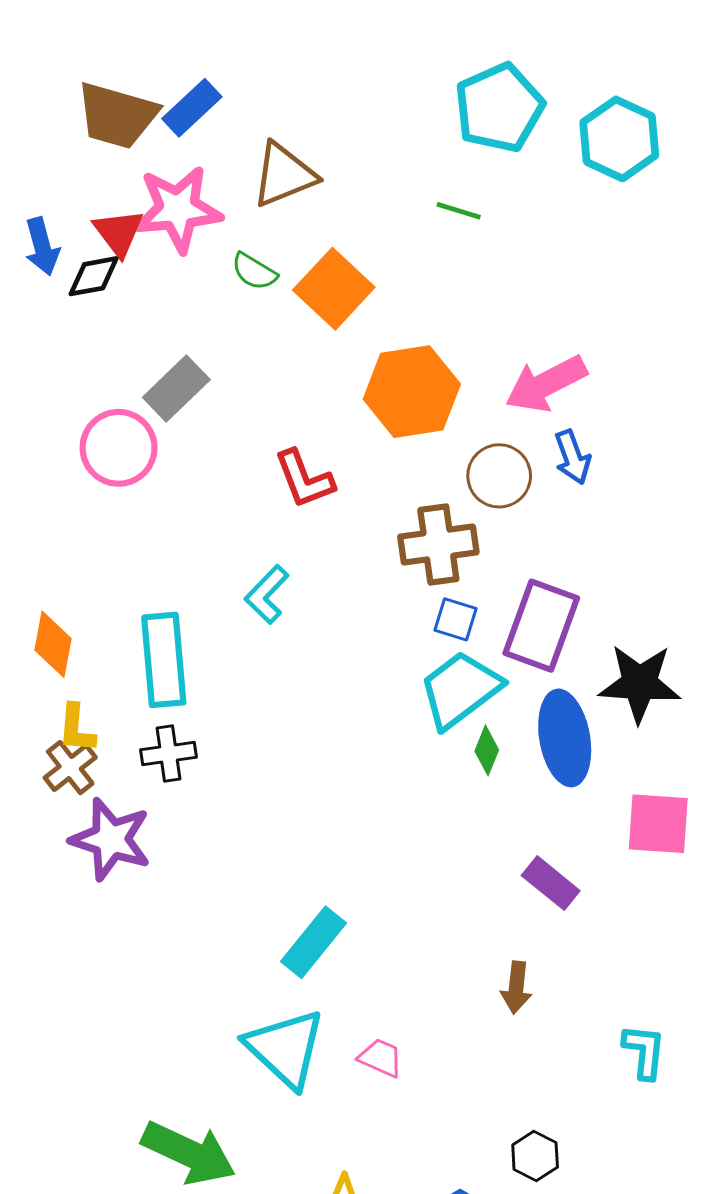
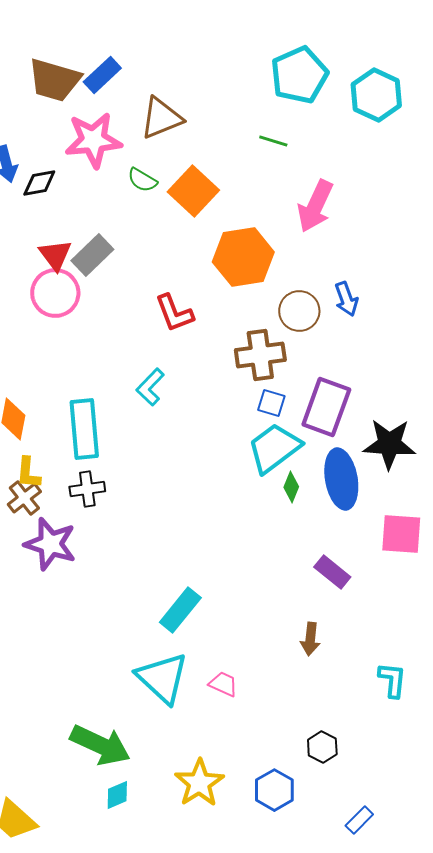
red triangle: (119, 233) -> (55, 255), moved
pink arrow: (546, 384) -> (315, 206), moved, turned -38

